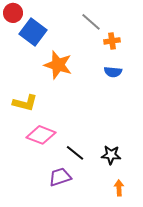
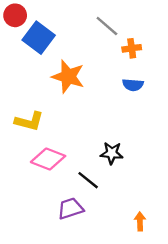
black star: (111, 155) -> (112, 153), moved

